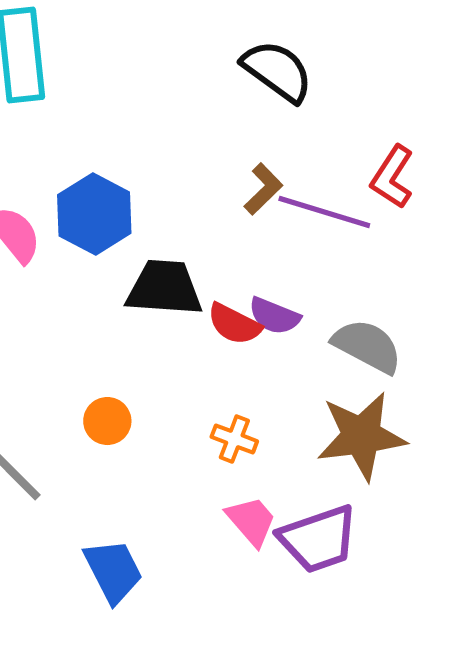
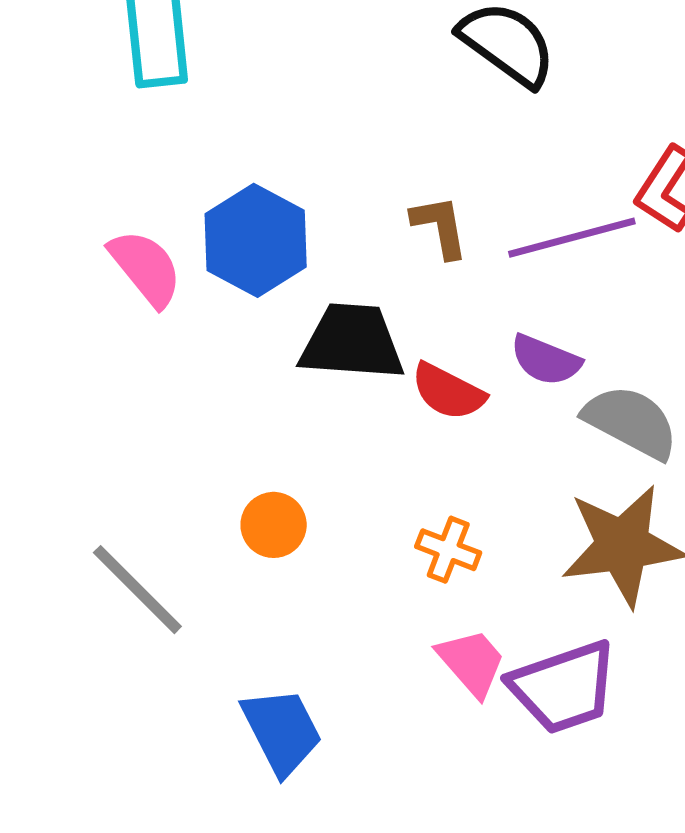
brown L-shape: (263, 189) -> (440, 227), moved, turned -56
purple line: (324, 212) -> (572, 238), turned -32
purple semicircle: (274, 316) -> (546, 360), moved

